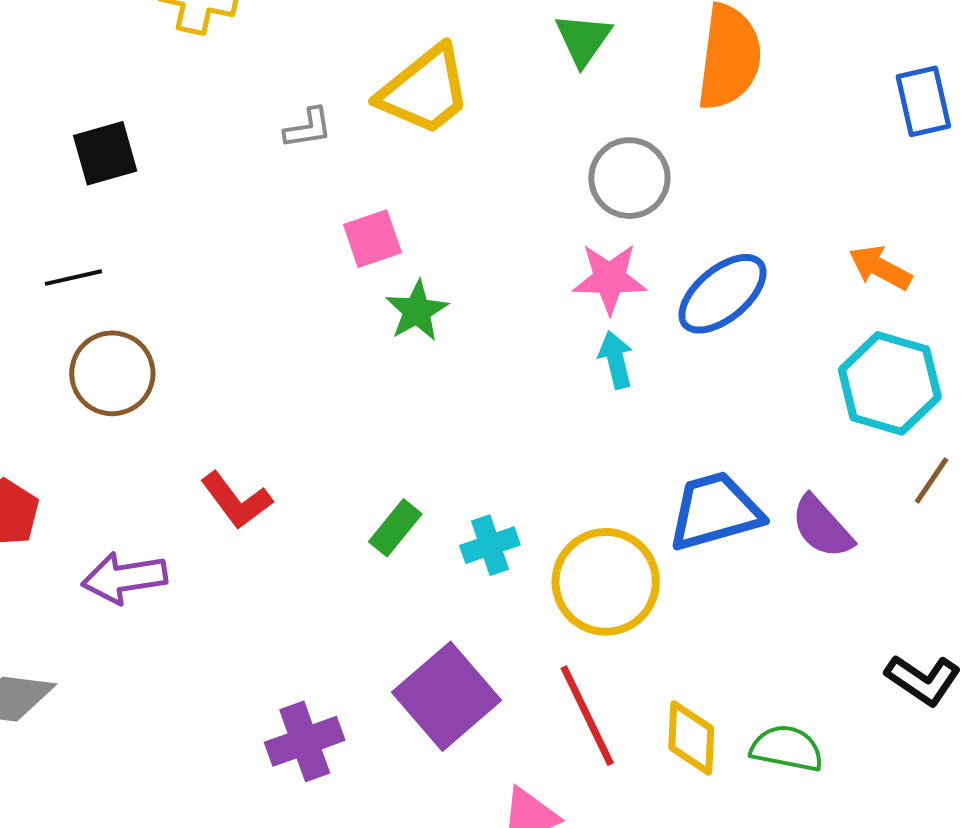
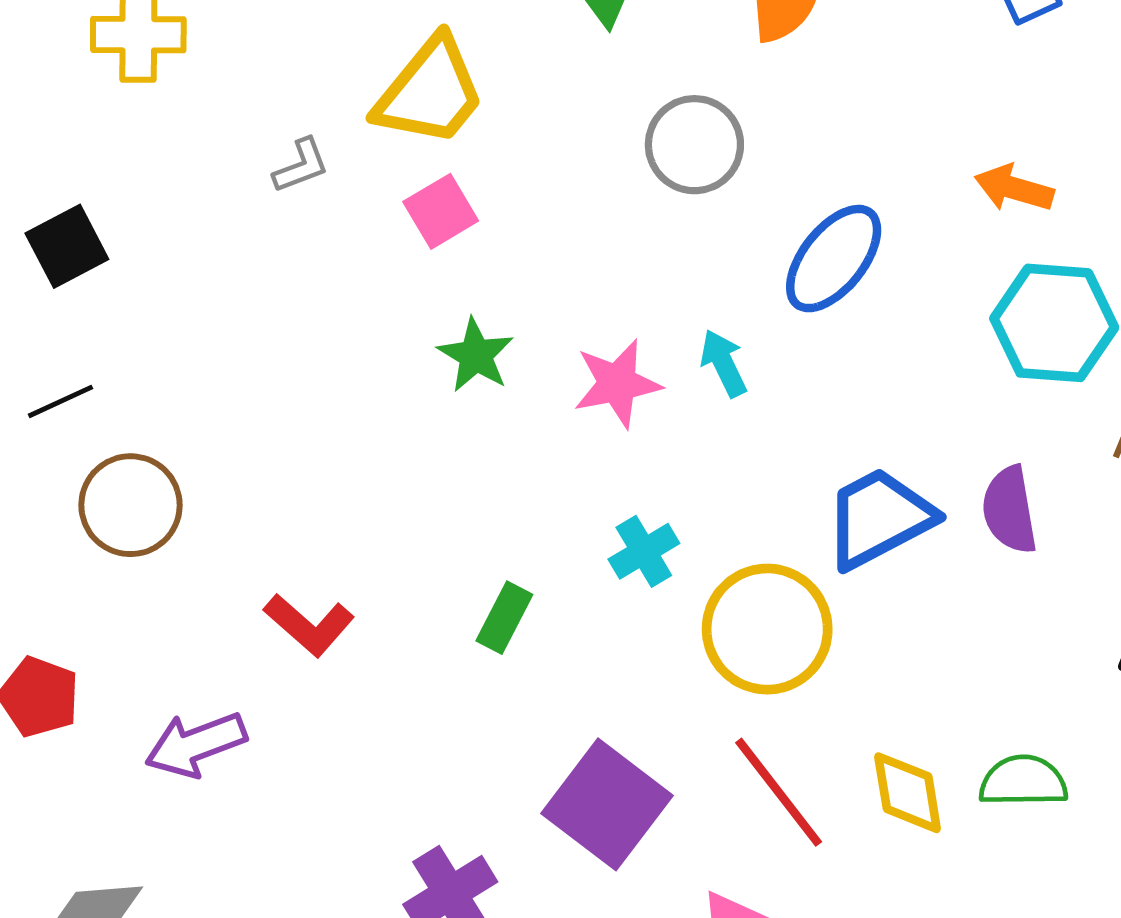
pink square: (372, 239) -> (441, 211), moved
pink star: (609, 278) -> (617, 384), moved
purple semicircle: (822, 527) -> (1010, 510), turned 44
cyan cross: (490, 545) -> (644, 551), moved

